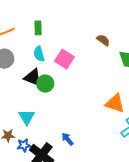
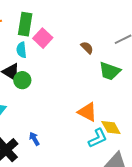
green rectangle: (38, 28) -> (25, 24), size x1.6
pink square: (64, 59) -> (43, 38), moved

